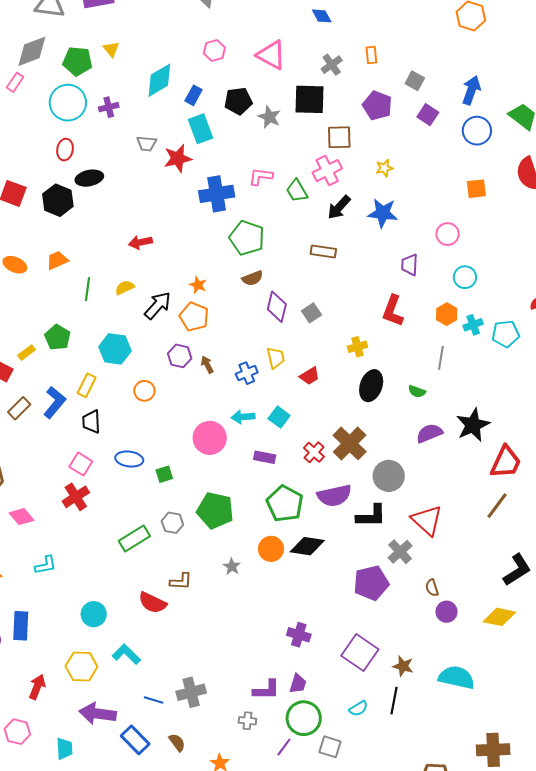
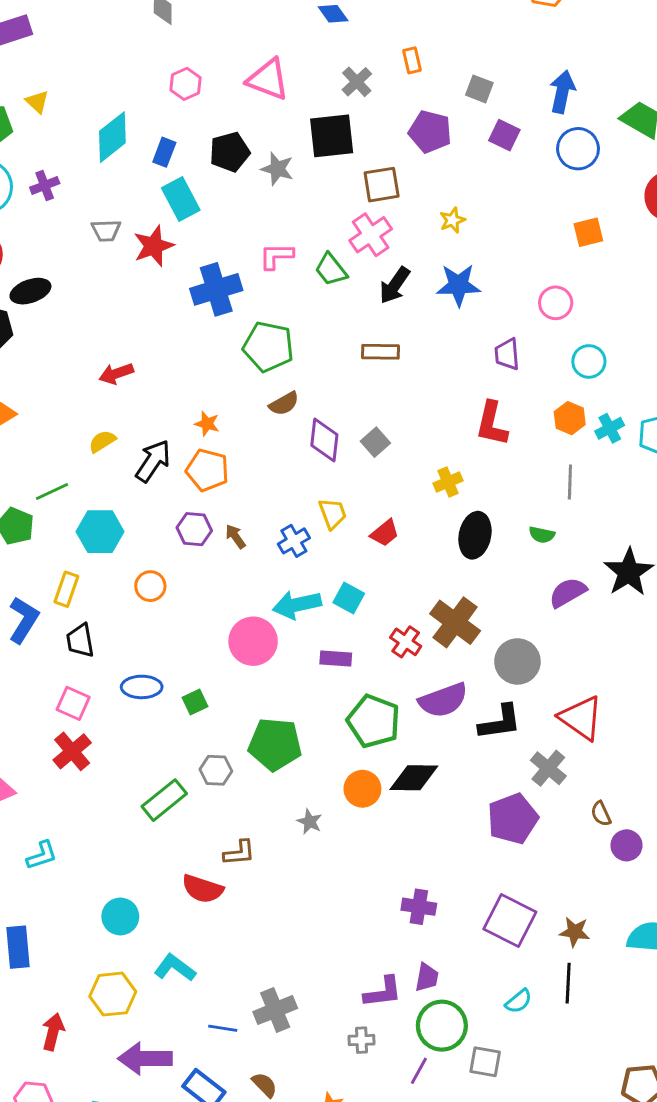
green line: (88, 289) -> (52, 491), moved, turned 65
cyan arrow: (243, 417) -> (297, 605), size x1.4

